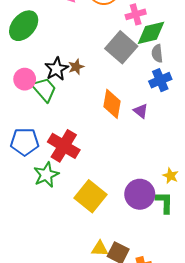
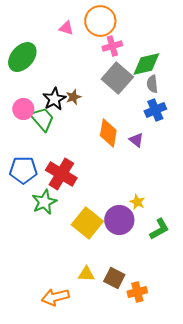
pink cross: (136, 14) -> (112, 46), moved
yellow star: (171, 176) -> (137, 202), moved
purple circle: (140, 194) -> (119, 220), moved
green L-shape: (164, 202) -> (159, 229), turned 60
yellow triangle: (100, 249) -> (86, 274), moved

